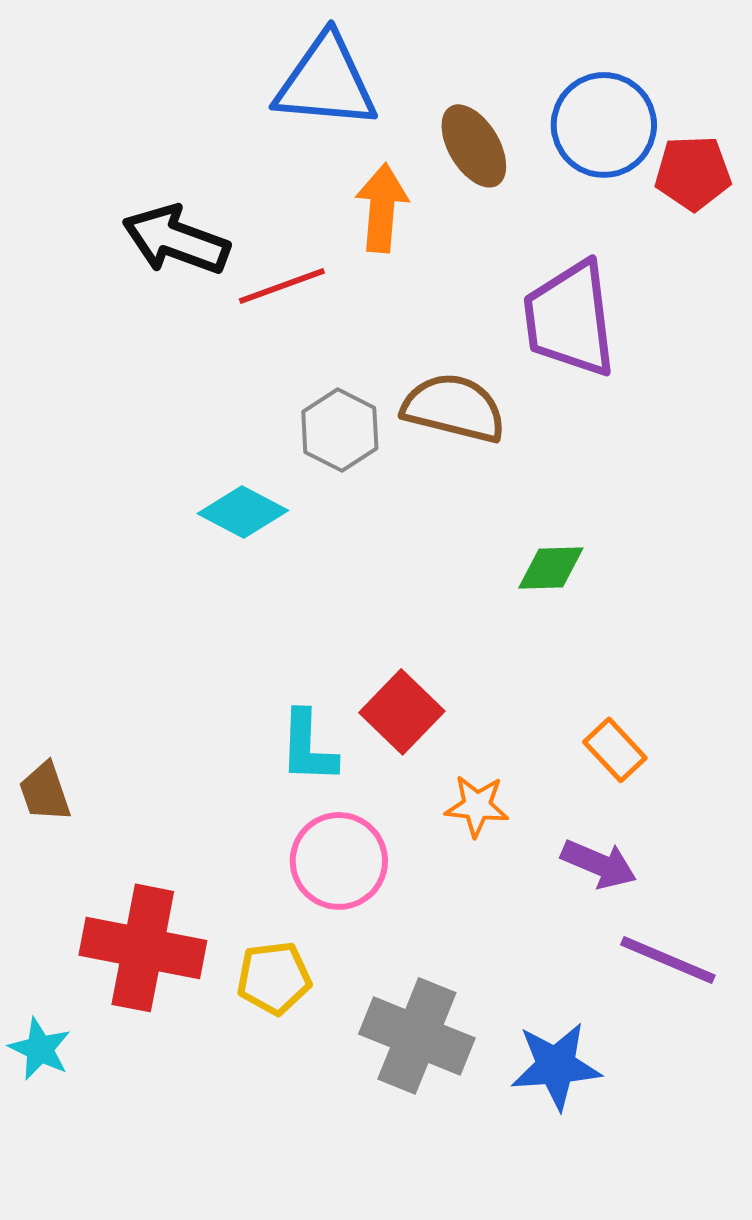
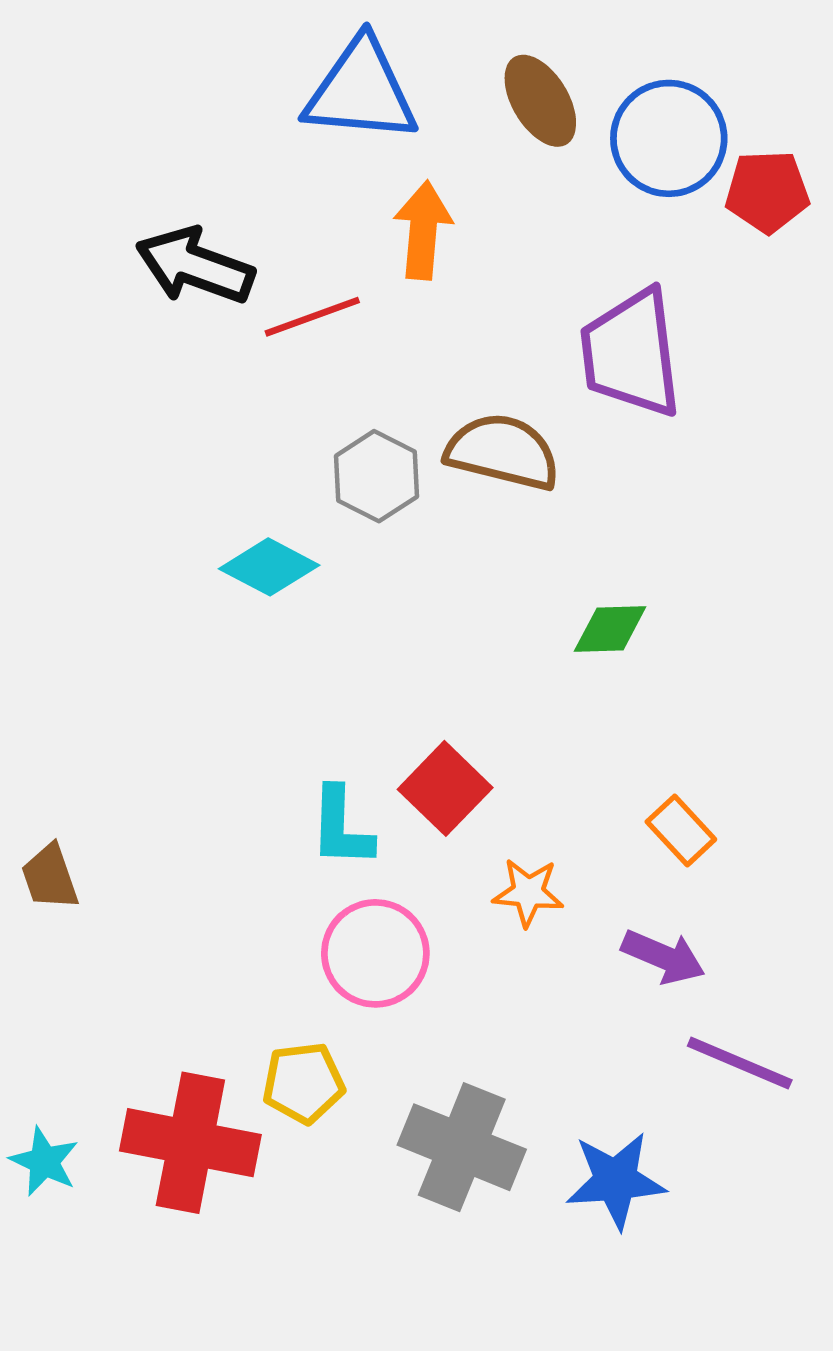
brown ellipse: (474, 146) -> (540, 101), moved
red cross: (143, 948) -> (190, 1143), moved

